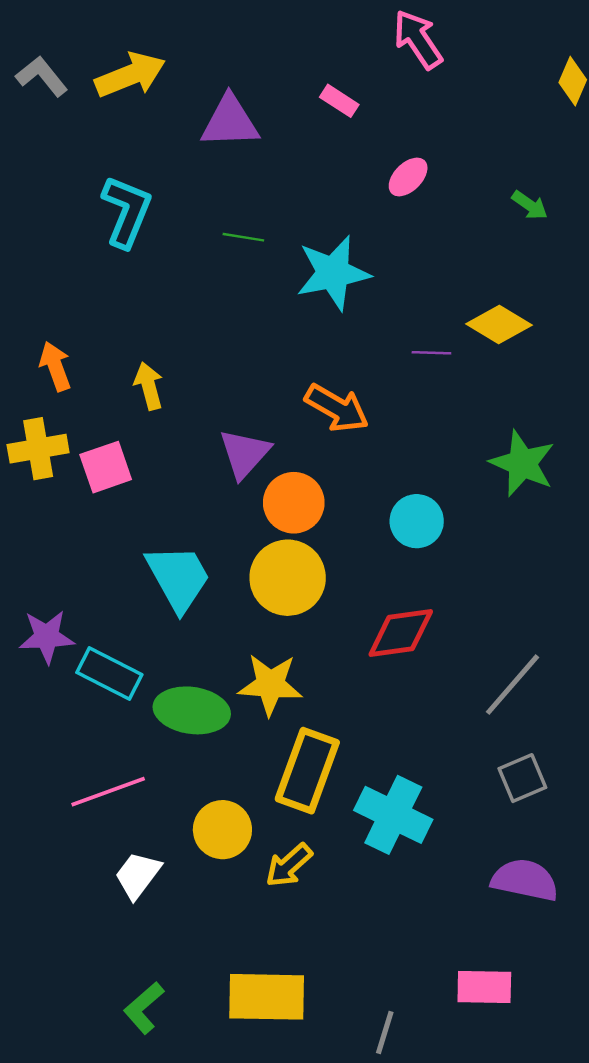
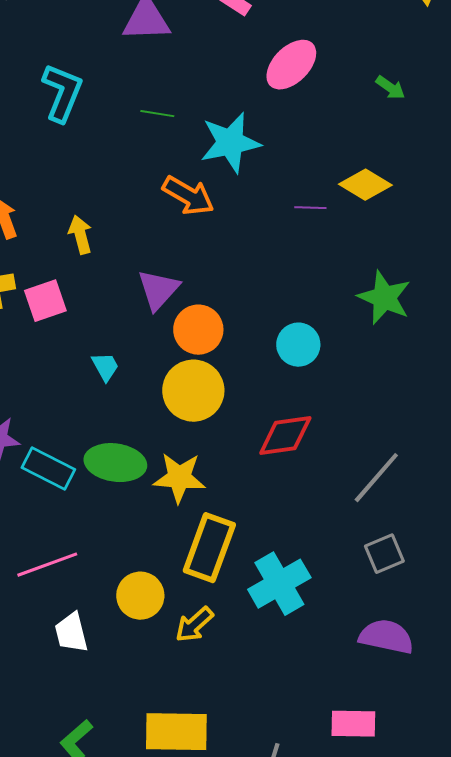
pink ellipse: (408, 177) -> (291, 65), size x1.6
orange arrow: (337, 408) -> (188, 196), moved
cyan trapezoid: (178, 578) -> (105, 367), moved, size x0.5
green ellipse: (192, 710) -> (115, 463), moved
cyan cross: (393, 815) -> (279, 584), turned 34
white trapezoid: (138, 875) -> (71, 633), turned -51

